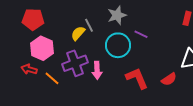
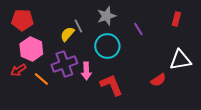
purple line: (141, 34) -> (138, 29), moved, turned 32
red arrow: (29, 69) -> (18, 70), turned -49
red L-shape: (137, 78) -> (111, 85), moved

